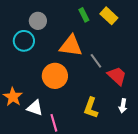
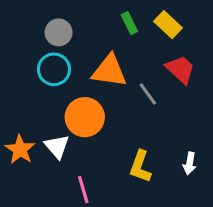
cyan circle: (24, 41) -> (54, 69), moved
red trapezoid: (117, 76) -> (180, 69), moved
white triangle: (35, 108) -> (57, 146), moved, turned 30

